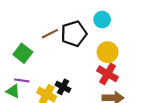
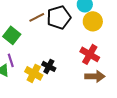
yellow circle: (108, 52) -> (93, 21), moved
purple line: (22, 80) -> (11, 60), turned 64

